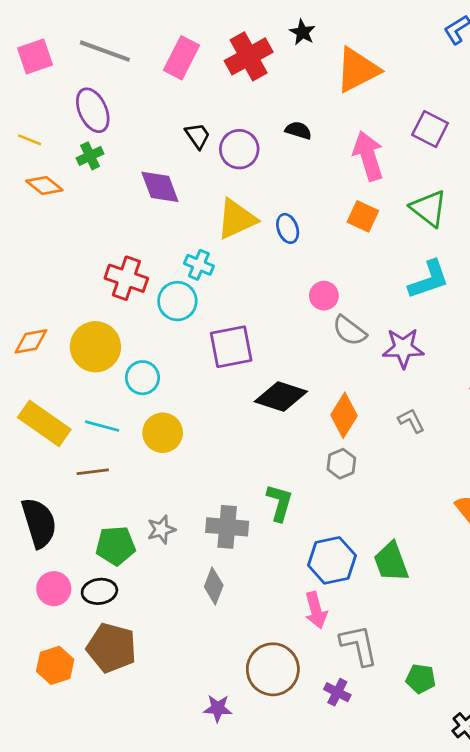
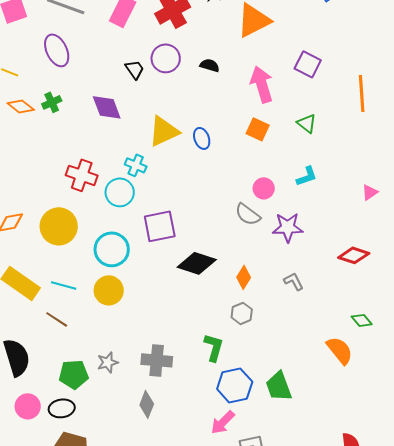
purple circle: (239, 149) -> (166, 58), moved
green cross: (90, 156) -> (52, 102), moved
green triangle: (429, 208) -> (307, 123), size x0.7
cyan L-shape: (429, 280) -> (307, 176), size x0.7
pink circle: (324, 296) -> (264, 188), moved
cyan circle: (142, 378) -> (112, 249), moved, size x1.4
orange diamond: (344, 415) -> (244, 277), size x0.7
brown line: (93, 472) -> (57, 319), turned 40
green L-shape: (280, 503) -> (214, 347), moved
pink arrow: (316, 610) -> (223, 422), turned 60

